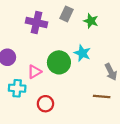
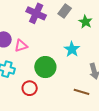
green circle: (59, 62) -> (45, 67), moved
pink triangle: (35, 72) -> (21, 46), moved

